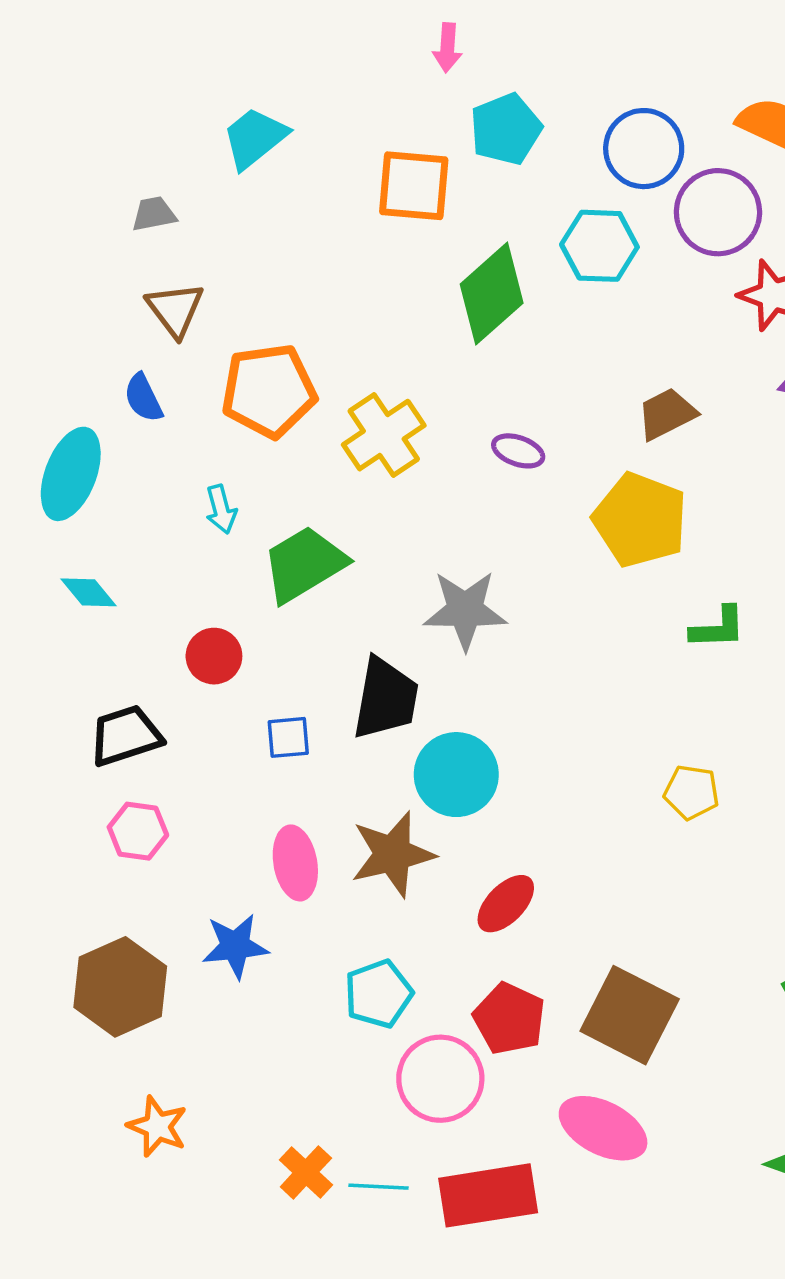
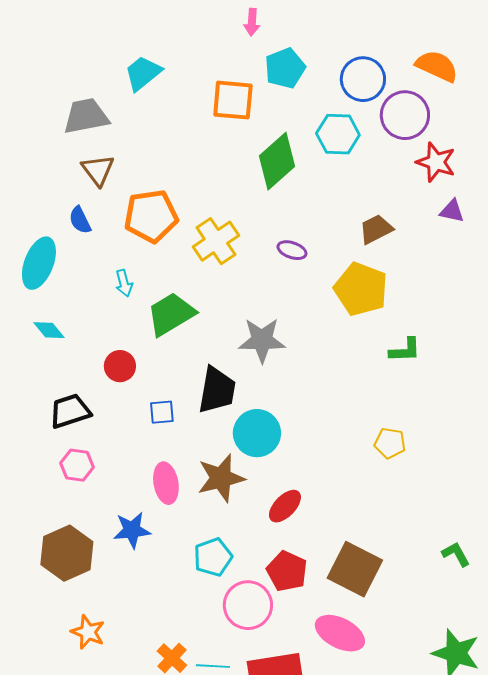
gray trapezoid: (154, 214) -> (86, 116), size x1.8

